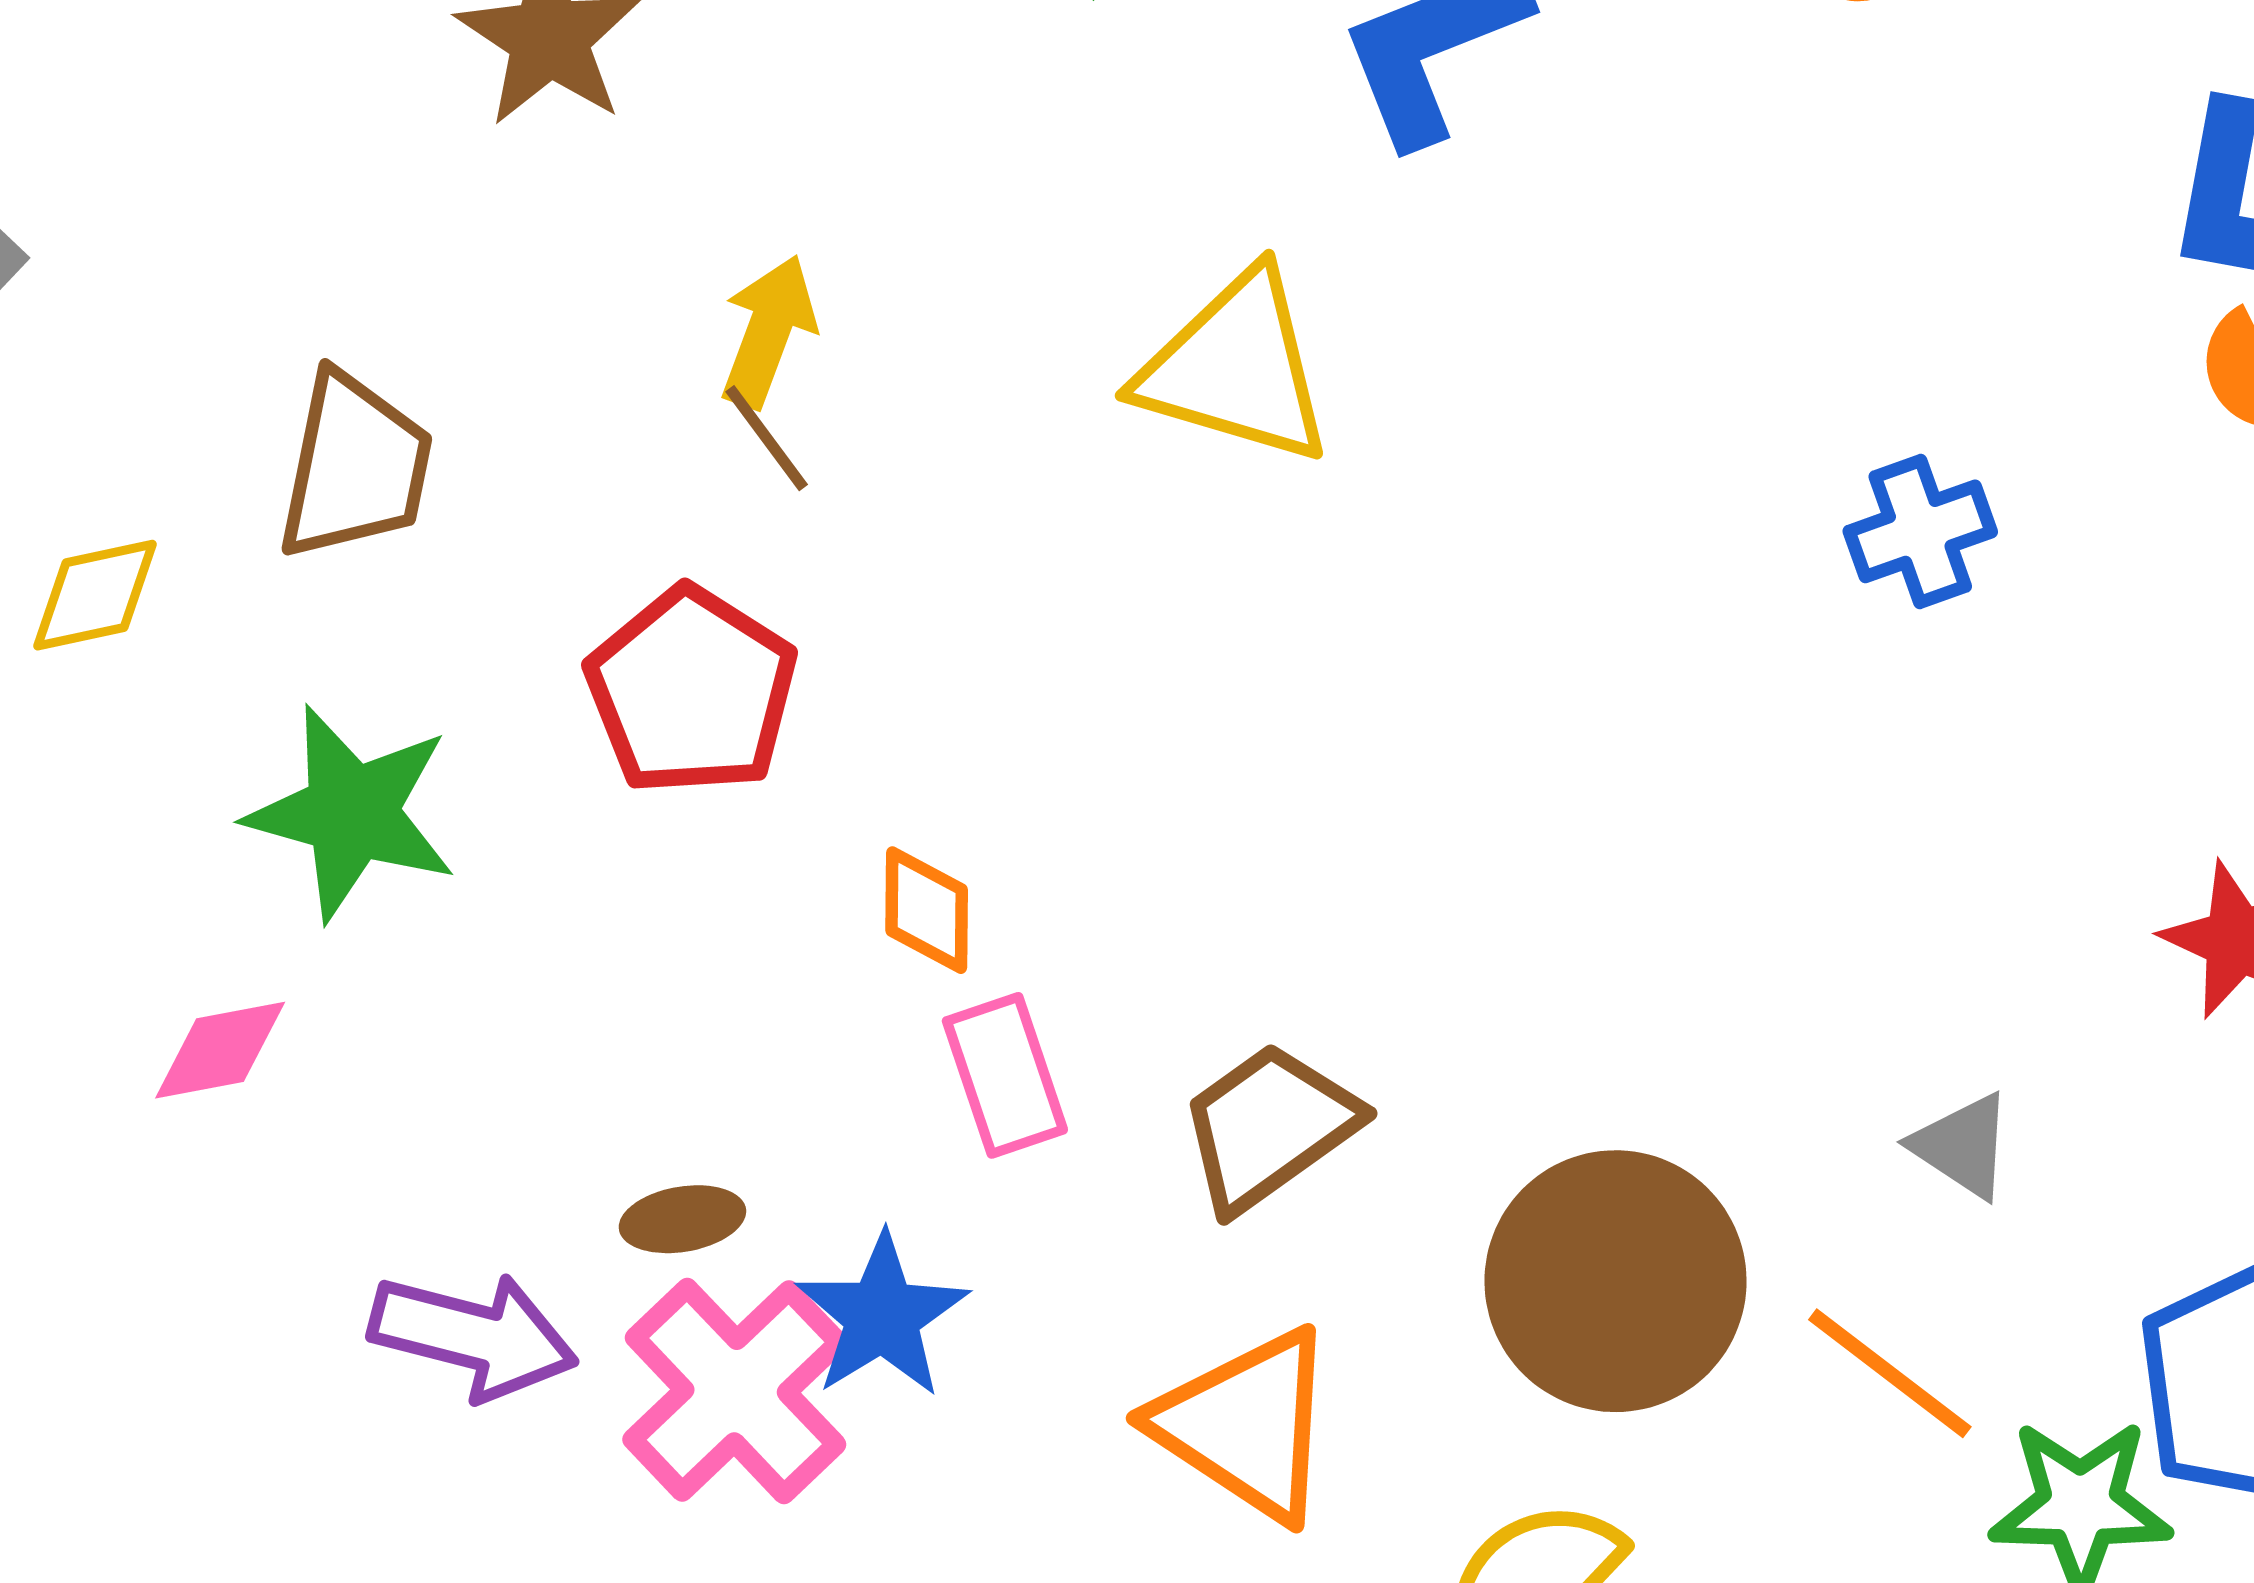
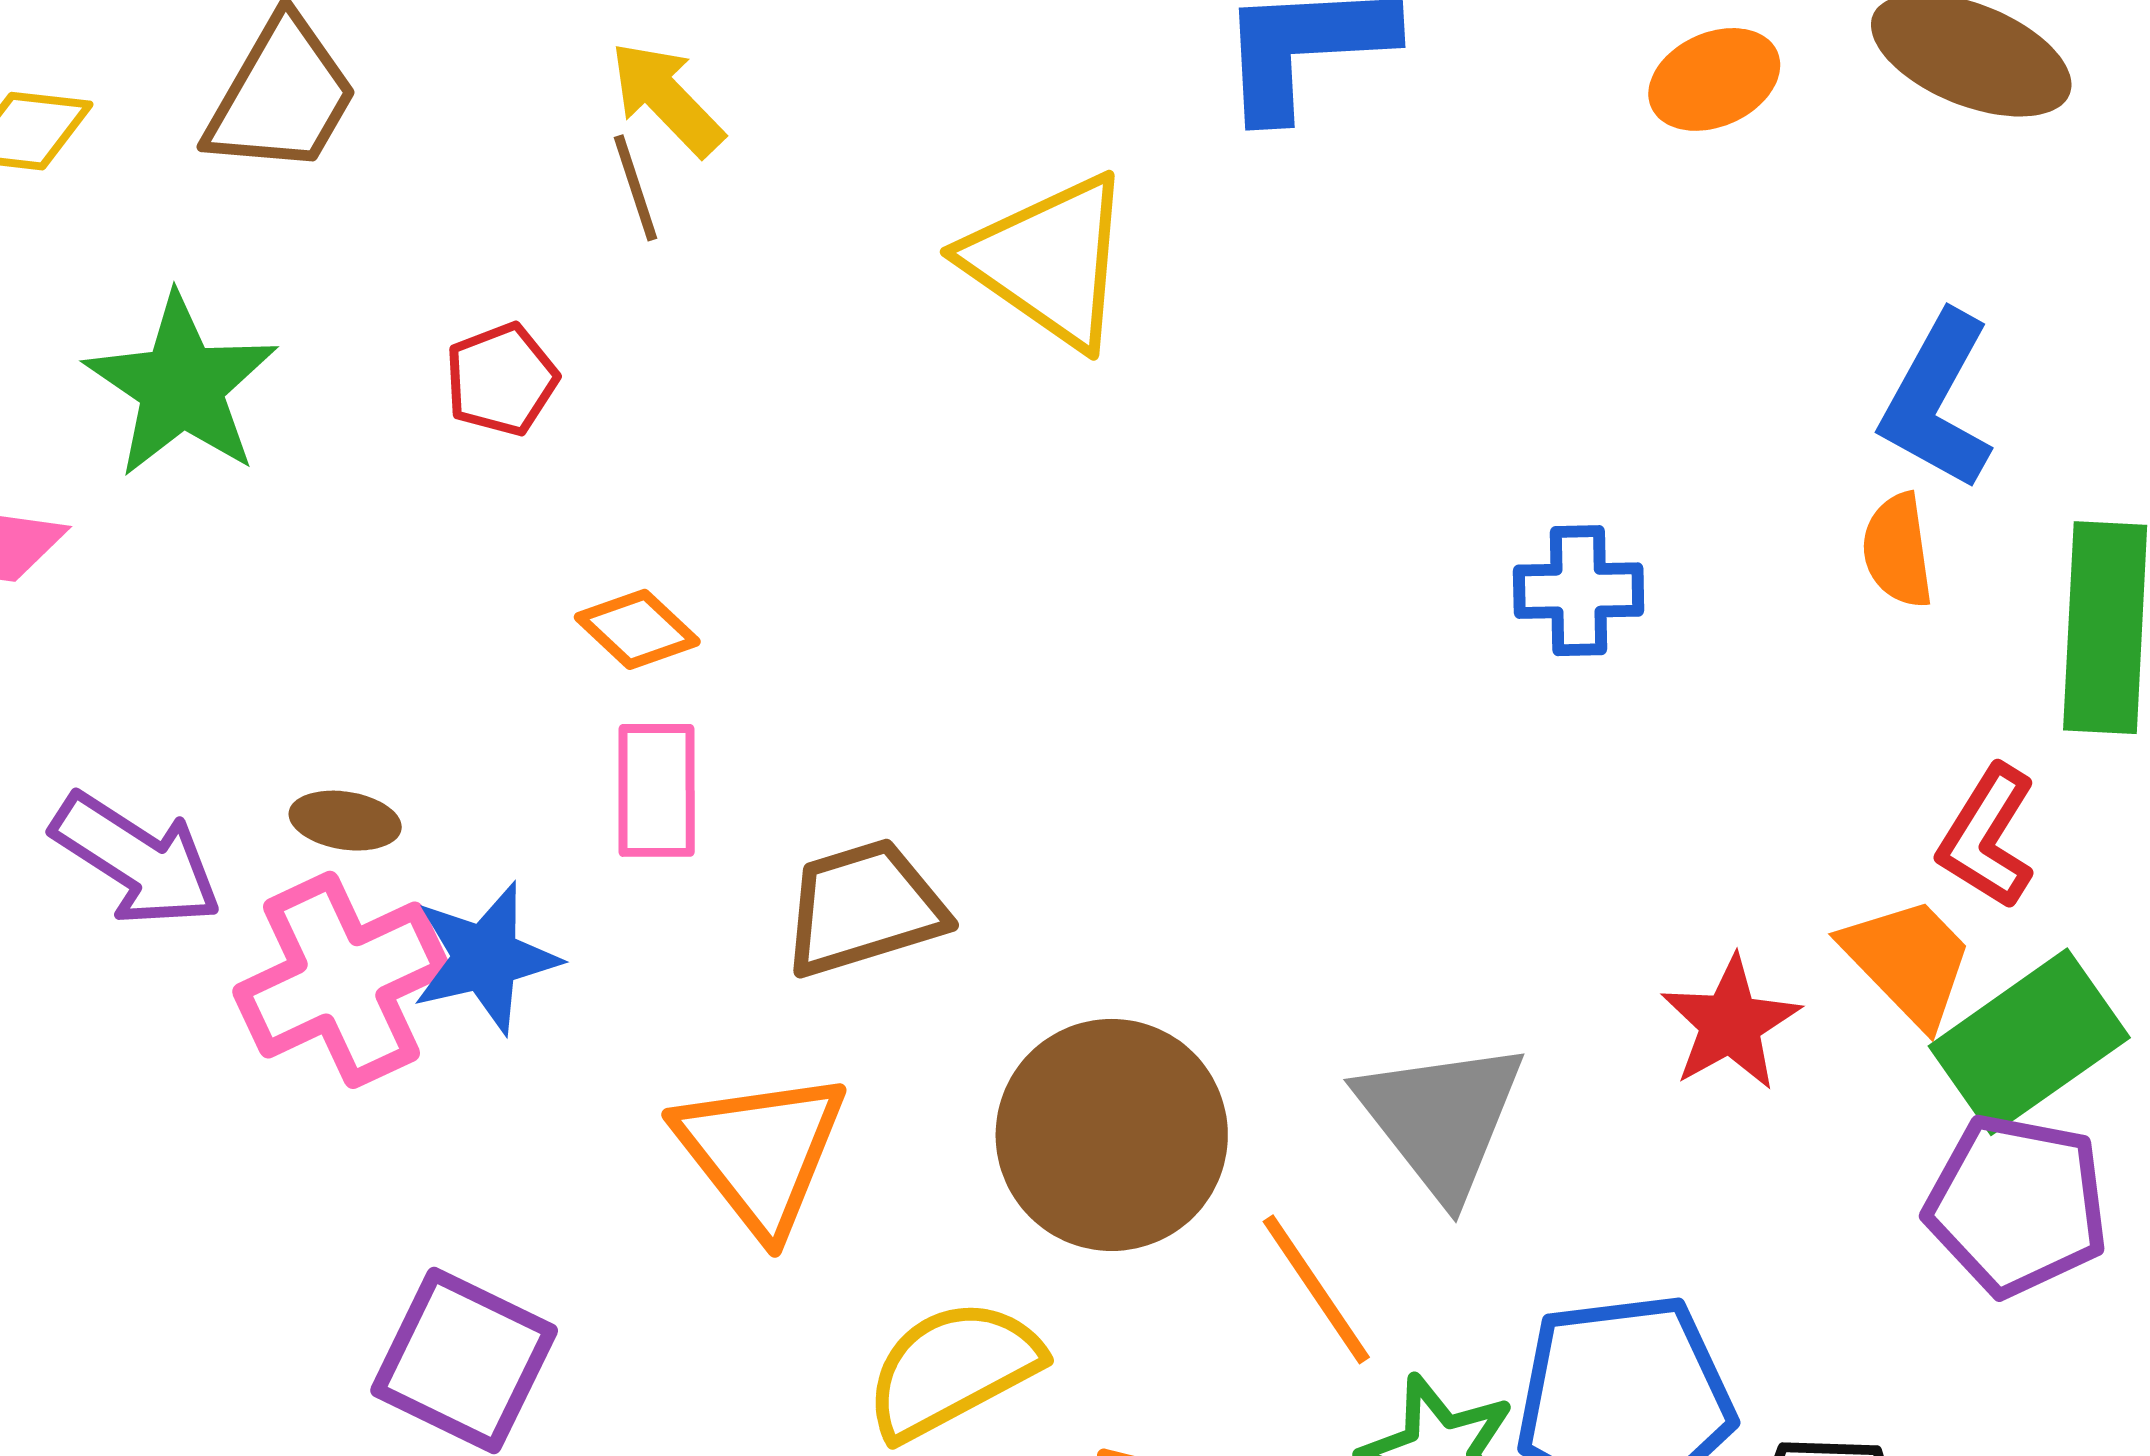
yellow arrow: (768, 331) -> (667, 99), turned -83
red pentagon: (692, 691) -> (501, 379), size x0.6
orange diamond: (927, 910) -> (637, 629), turned -66
gray triangle: (1962, 1146) -> (1441, 1119), size x1.8

